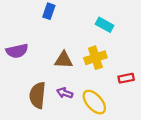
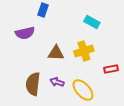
purple semicircle: (17, 51) -> (25, 33), moved

